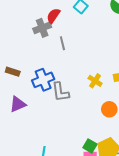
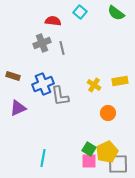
red semicircle: (53, 16) -> (53, 21), turned 63
gray cross: (42, 28) -> (42, 43), moved

